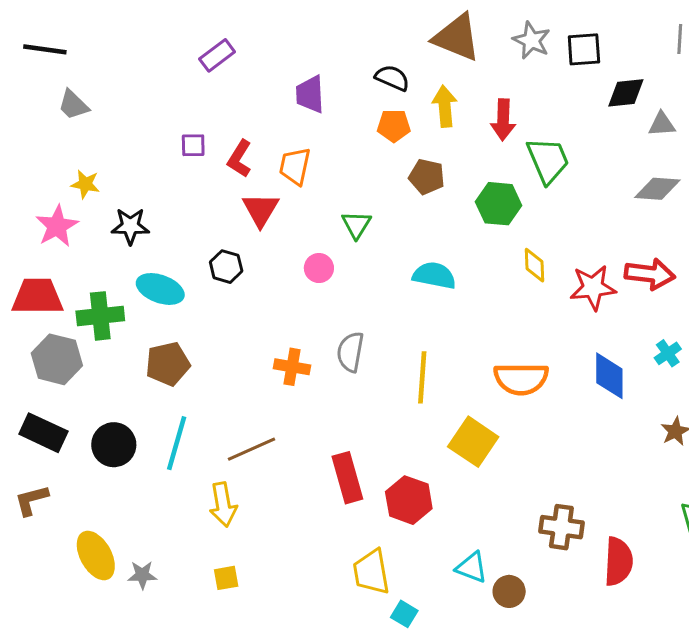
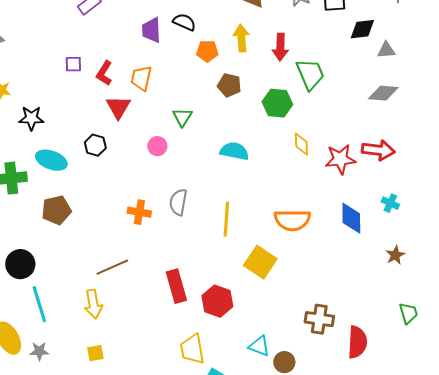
black semicircle: (392, 78) -> (184, 22), moved
cyan cross: (668, 353) -> (390, 203), turned -30
cyan line: (177, 443) -> (39, 304), moved, turned -33

